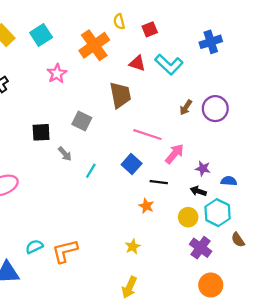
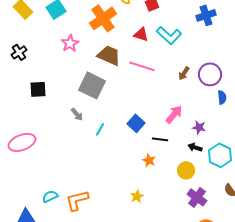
brown trapezoid: (120, 95) -> (109, 55), moved, turned -55
gray square: (82, 121) -> (92, 85), size x1.5
black square: (41, 132) -> (38, 89), moved
pink line: (147, 135) -> (142, 66), moved
blue semicircle: (229, 181) -> (222, 97), moved, turned 80
cyan hexagon: (218, 213) -> (220, 155), moved

